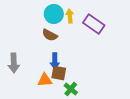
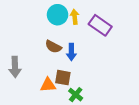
brown semicircle: (50, 35) -> (53, 47), moved
blue arrow: (55, 61) -> (71, 52), moved

